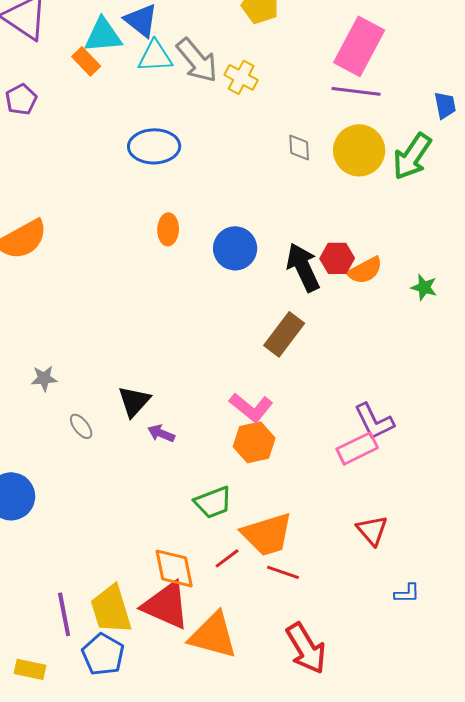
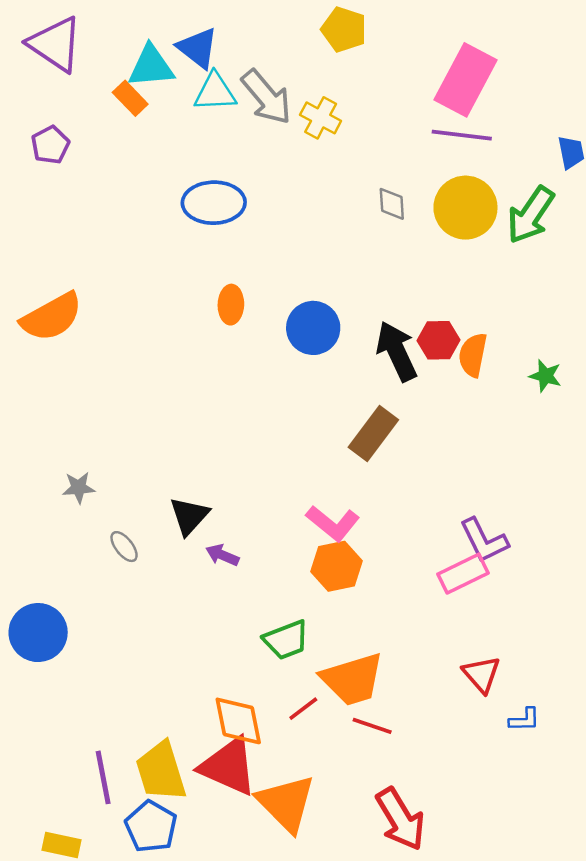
orange semicircle: (365, 270) -> (473, 355), turned 129
blue L-shape: (407, 593) -> (524, 720), moved
orange triangle: (213, 635) -> (286, 803), turned 30

